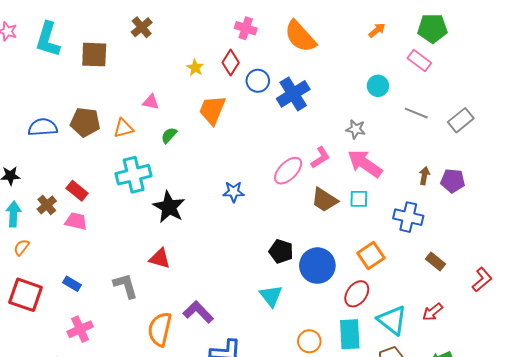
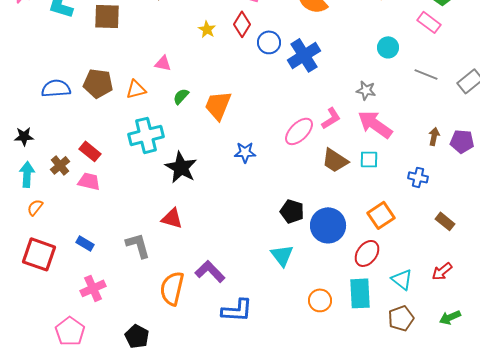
orange trapezoid: (212, 110) -> (218, 105), moved
blue cross: (408, 217) -> (418, 177), size x0.7
cyan triangle: (392, 320) -> (402, 279), size x0.7

